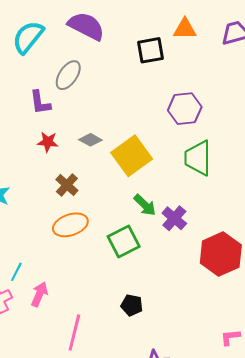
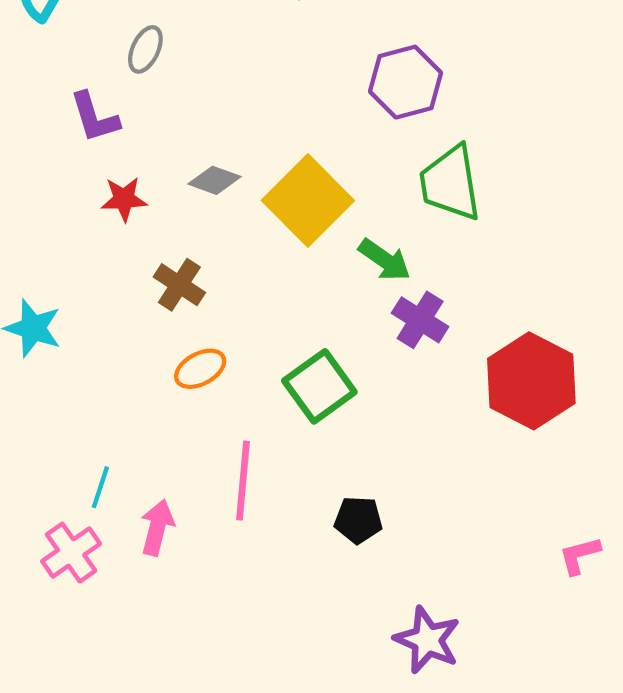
gray ellipse: (68, 75) -> (145, 49), size x0.7
green arrow: (145, 205) -> (385, 260), moved
orange ellipse: (70, 225) -> (200, 369), size x0.7
pink line: (74, 332) -> (243, 481), moved

